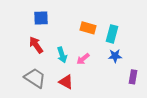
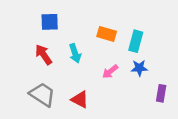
cyan arrow: (62, 55) -> (75, 53), moved
pink arrow: (83, 59) -> (110, 72), moved

